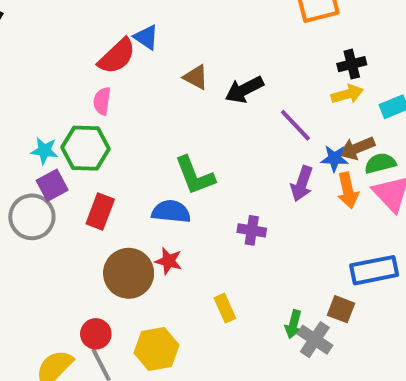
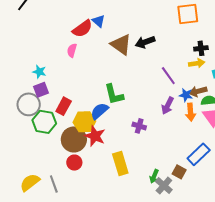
brown triangle: (196, 77) -> (121, 45), size x1.6
black arrow: (244, 90) -> (145, 42), moved
green hexagon: (85, 148) -> (44, 122), moved
blue semicircle: (171, 212) -> (100, 111), turned -54
red star: (169, 261) -> (95, 136), size x1.5
blue rectangle: (374, 270) -> (199, 154), turned -40
yellow rectangle: (225, 308) -> (120, 164), size x1.6
red circle: (96, 334) -> (74, 163), moved
yellow hexagon: (156, 349) -> (84, 122), moved

